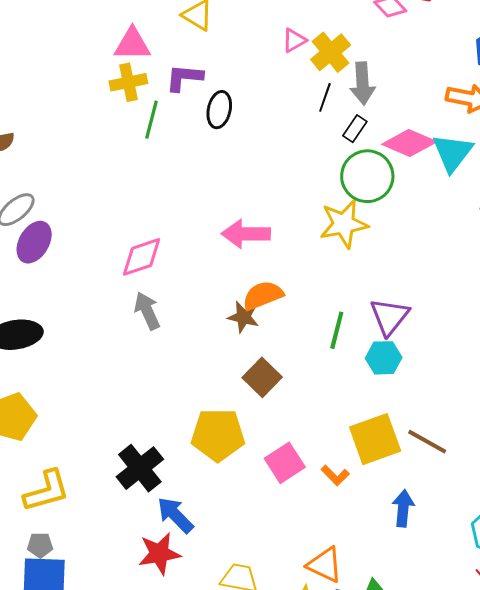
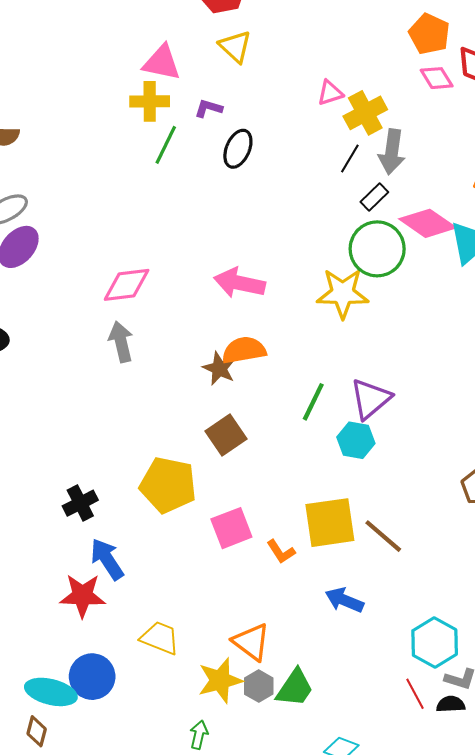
purple L-shape: (184, 78) -> (209, 108), size x0.7
black cross: (140, 468) -> (80, 503), size x0.7
blue arrow: (403, 508) -> (344, 600), turned -84

